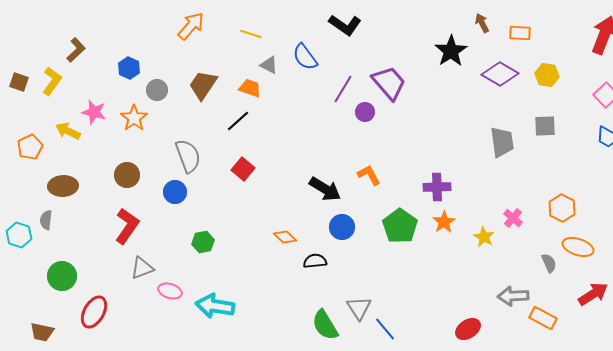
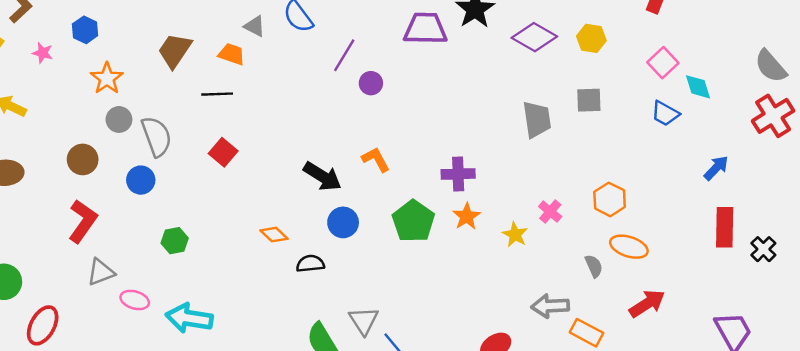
purple trapezoid: (389, 83) -> (425, 29), moved, turned -48
gray circle: (157, 90) -> (119, 119), moved
pink star: (94, 112) -> (43, 53), moved, size x0.7
orange star: (134, 118) -> (107, 78), moved
black line: (238, 121) -> (217, 94), turned 40

